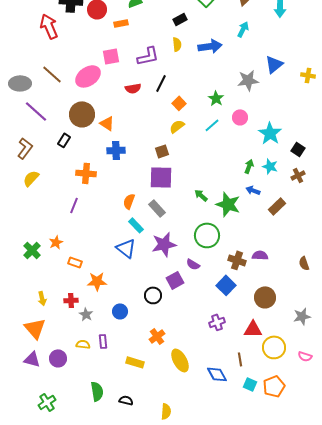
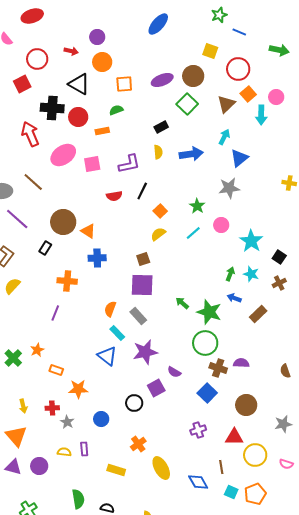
blue triangle: (274, 64) -> (239, 158), moved
pink ellipse: (88, 76) -> (63, 155), moved
green circle: (207, 235) -> (205, 343), moved

